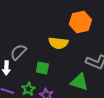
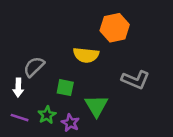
green triangle: (79, 82) -> (96, 106), moved, turned 42

